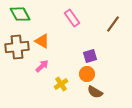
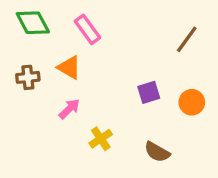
pink rectangle: (72, 18) -> (87, 29), moved
brown cross: (17, 47) -> (28, 77), size x0.6
orange circle: (87, 74) -> (192, 102), moved

